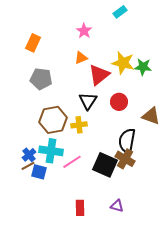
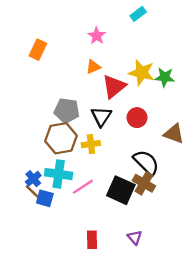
gray pentagon: (41, 79) -> (67, 111), moved
black semicircle: (127, 141) -> (146, 163), turned 125
brown line: (28, 166) -> (32, 191), turned 72
purple triangle: (117, 206) -> (135, 237), turned 32

